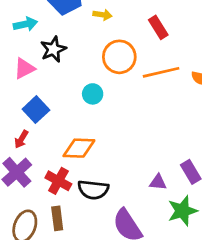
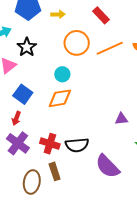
orange diamond: (79, 148) -> (60, 98), moved
purple triangle: (158, 182) -> (121, 119), moved

